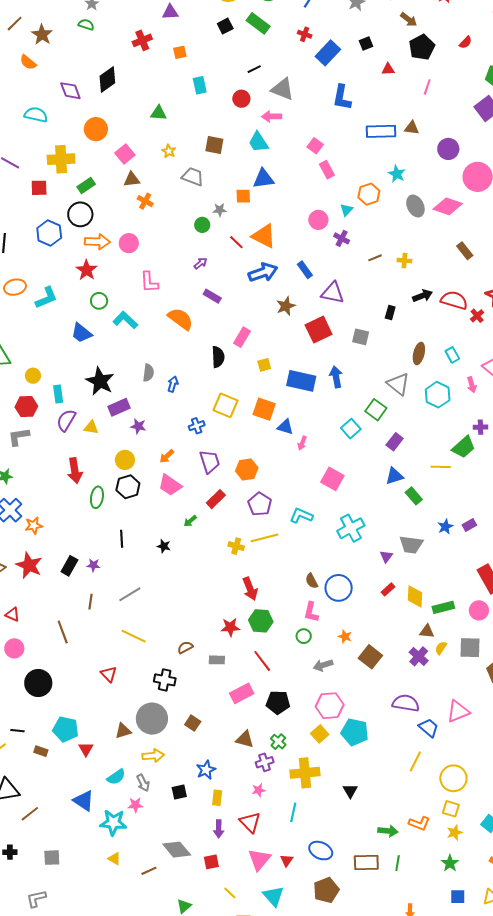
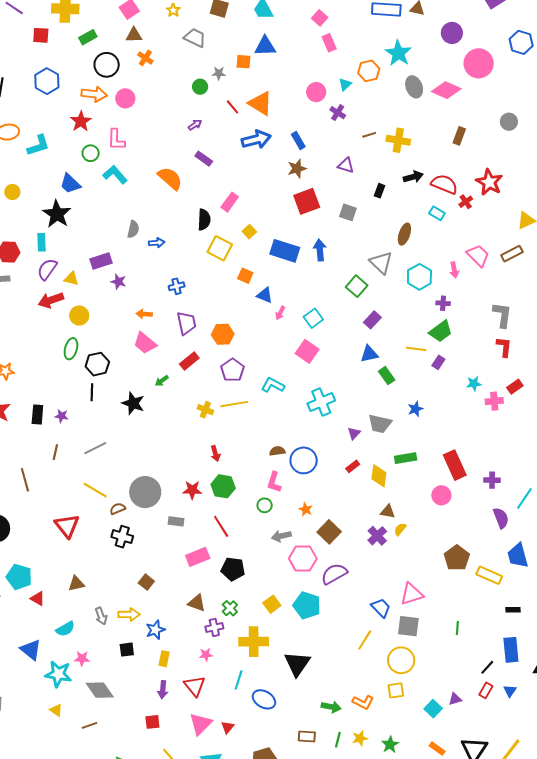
cyan star: (397, 174) -> (398, 53), size x1.5
black circle: (80, 214) -> (107, 65), moved
brown rectangle: (465, 251) -> (459, 136), turned 54
yellow cross: (404, 261) -> (398, 140), size x1.6
pink L-shape: (149, 282) -> (116, 140), moved
purple triangle: (333, 293) -> (346, 165), moved, size x0.7
brown star: (286, 306) -> (297, 169), moved
cyan rectangle: (452, 355) -> (437, 213), moved, turned -35
yellow square: (264, 365) -> (249, 232), turned -32
yellow circle: (33, 376) -> (12, 192), moved
black star: (100, 381) -> (57, 214), moved
blue arrow: (173, 384) -> (157, 243), turned 63
yellow square: (225, 405) -> (220, 248), moved
orange square: (264, 409) -> (245, 276), size x0.7
purple cross: (480, 427) -> (443, 303), moved
cyan square: (351, 429) -> (313, 318), moved
orange arrow: (167, 456) -> (144, 314), turned 42
yellow circle: (125, 460) -> (79, 315), moved
red arrow: (75, 471) -> (51, 300), moved, turned 75
black hexagon: (128, 487) -> (97, 364), moved
purple rectangle: (469, 525) -> (438, 362), moved, turned -32
black star: (164, 546) -> (133, 403), size x1.6
black rectangle: (69, 566) -> (37, 414), turned -30
brown semicircle: (312, 581) -> (277, 451), turned 105
red arrow: (250, 589) -> (215, 453), size x0.7
green rectangle: (443, 607) -> (406, 458), moved
brown semicircle: (185, 647) -> (118, 509), moved
gray square: (470, 648) -> (408, 626), moved
red triangle: (109, 674) -> (67, 526), size x1.5
purple semicircle: (406, 703) -> (334, 574), moved, turned -44
pink hexagon: (330, 706) -> (303, 558), moved
gray circle: (152, 719) -> (145, 492), moved
red triangle: (86, 749) -> (38, 599), turned -35
yellow arrow: (153, 756) -> (129, 614), moved
gray arrow: (143, 783) -> (101, 616), moved
black triangle: (350, 791) -> (297, 664), size x1.8
yellow square: (451, 809) -> (396, 690), turned -30
yellow star: (455, 833) -> (360, 738), moved
gray diamond: (177, 850) -> (100, 690), moved
blue ellipse: (321, 851) -> (264, 699), moved
brown rectangle: (366, 863) -> (307, 736), size x0.7

